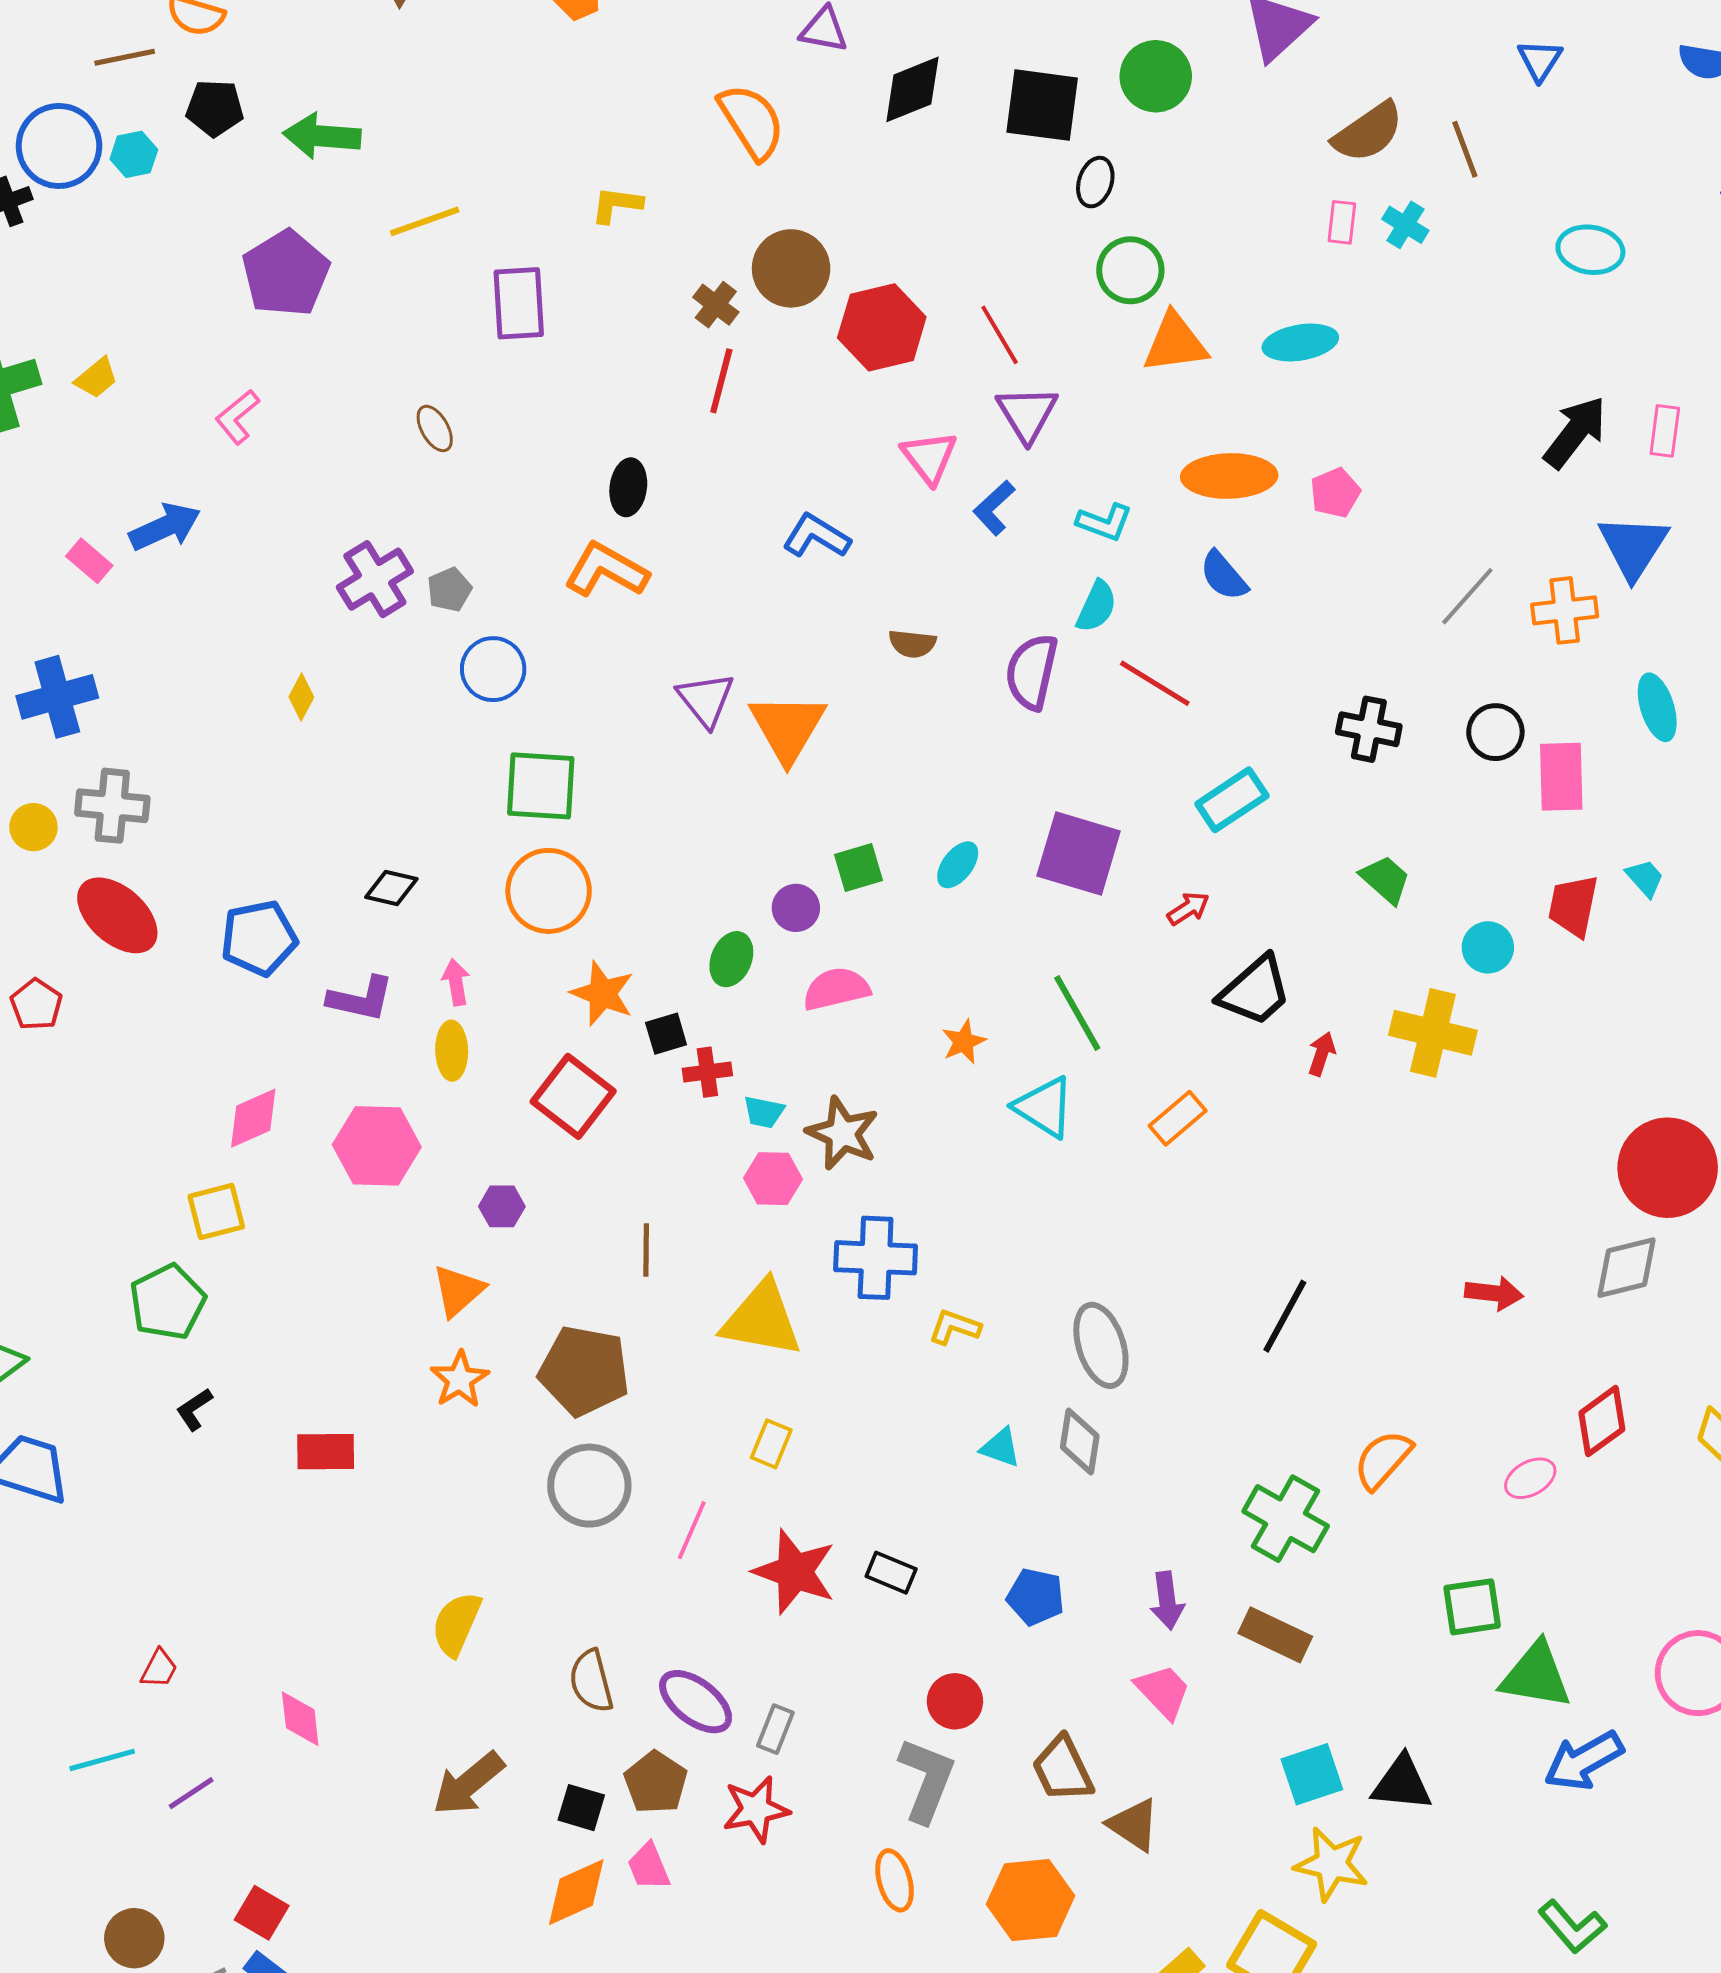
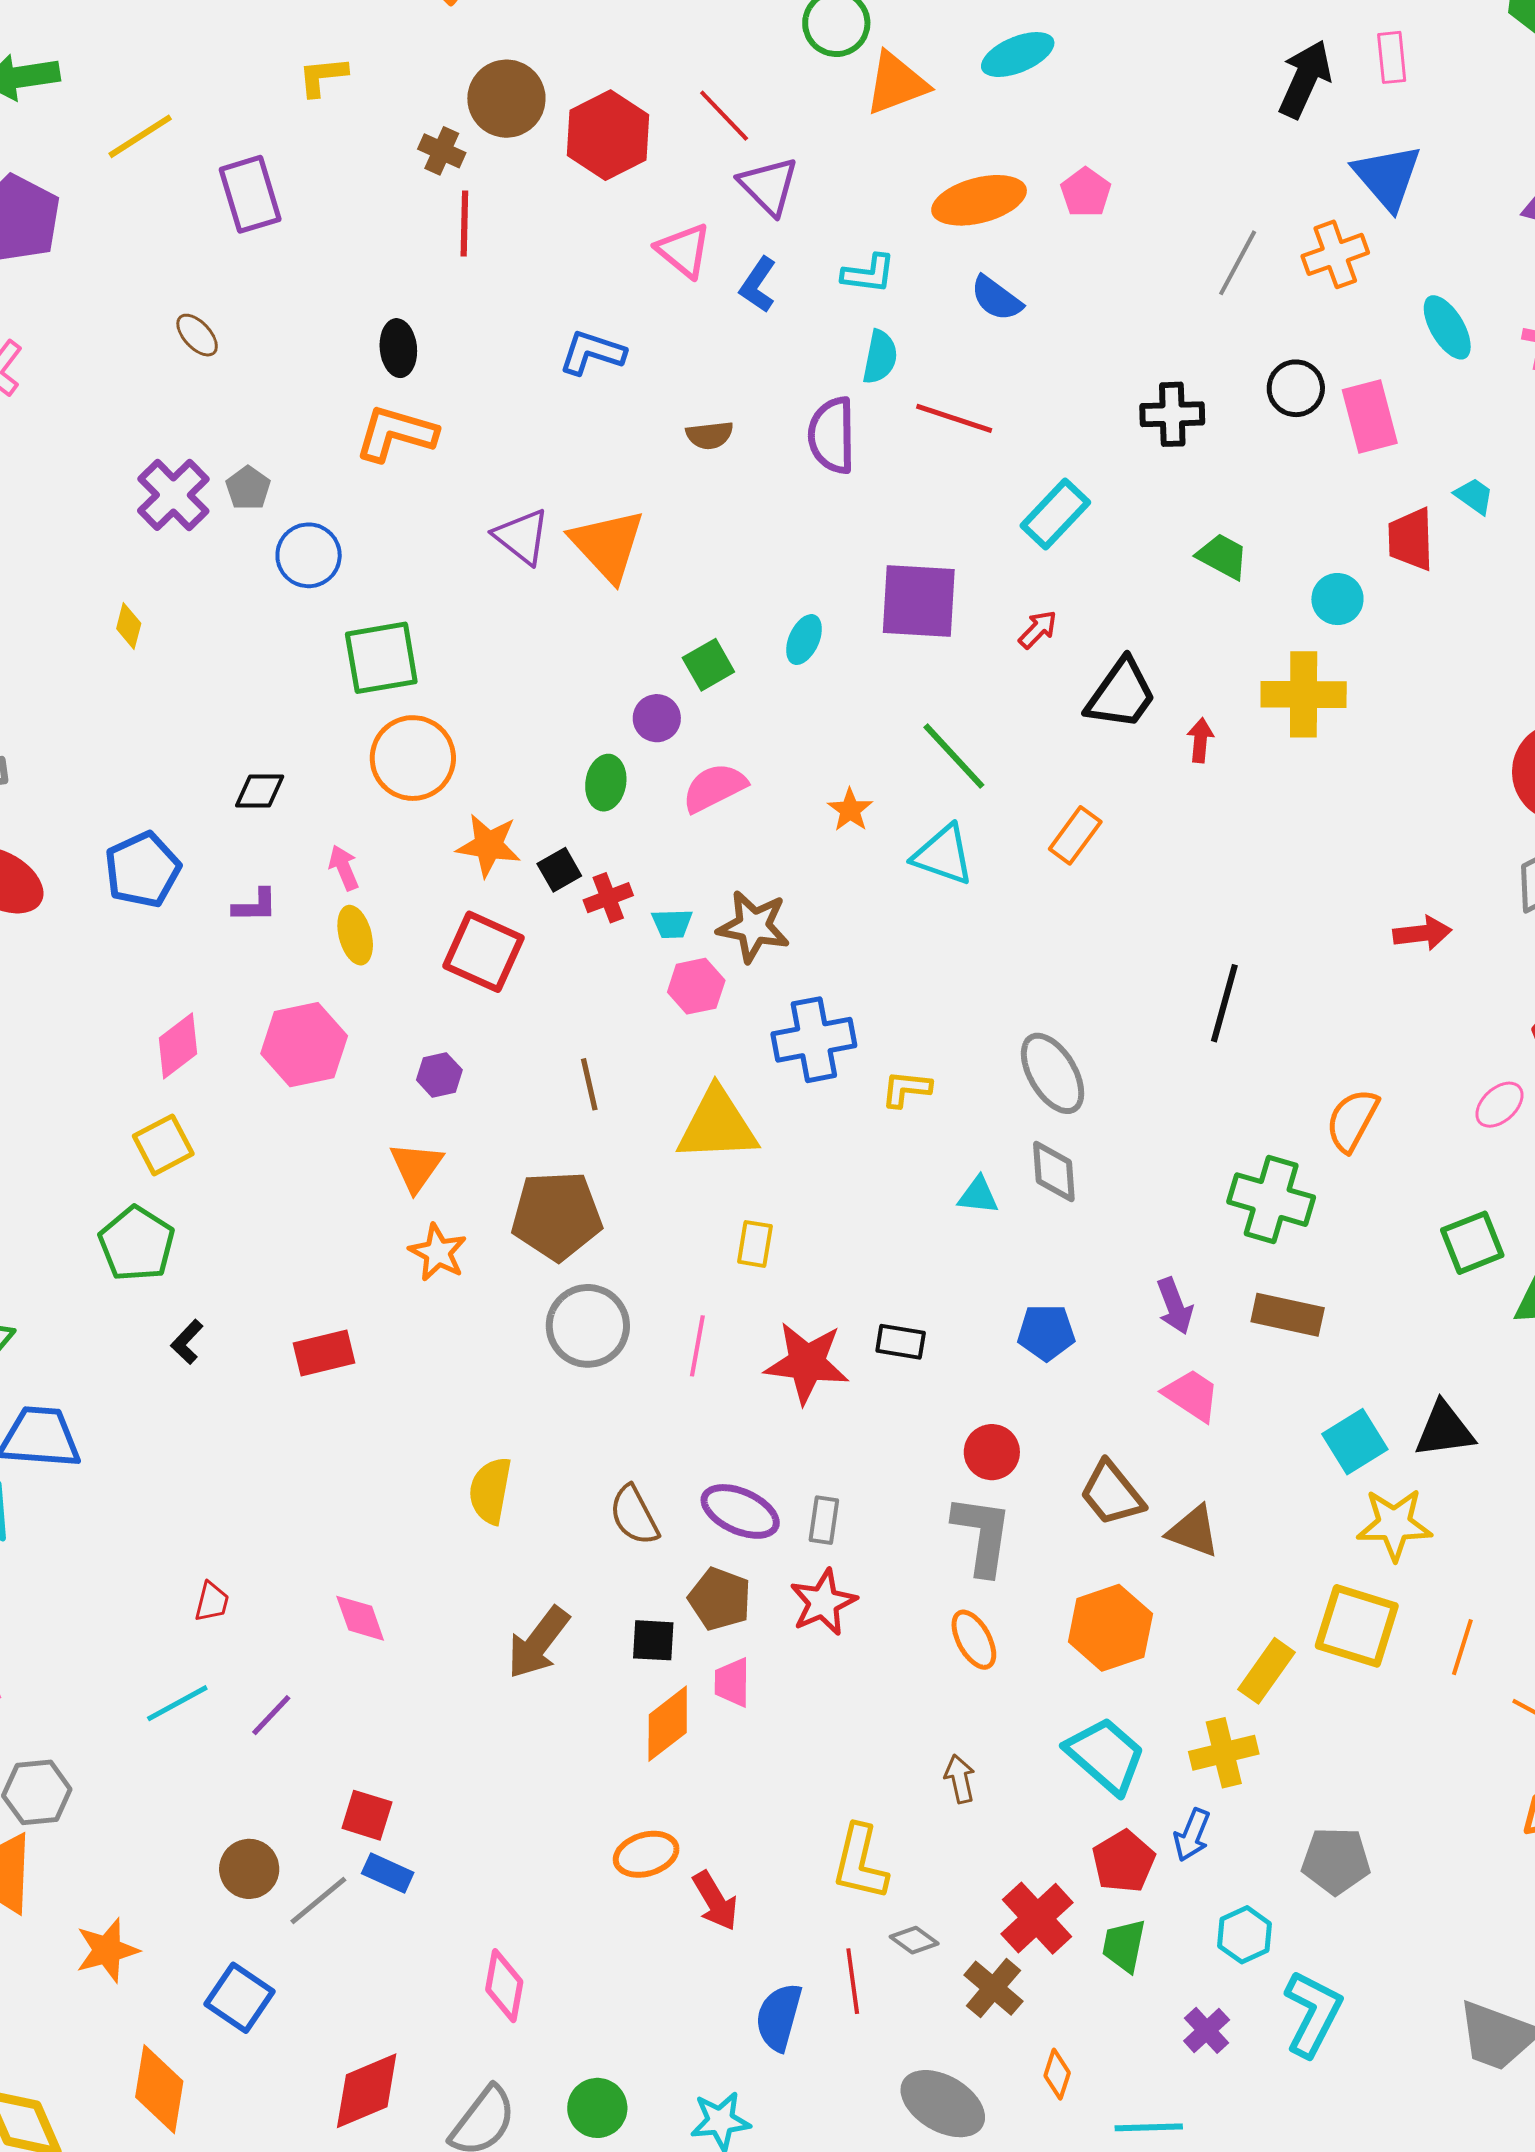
purple L-shape: (361, 999) -> (255, 906), size x0.7
pink trapezoid: (649, 1867) -> (732, 1682), turned 36

